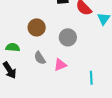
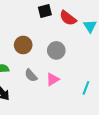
cyan line: (91, 78) -> (86, 88), turned 32

